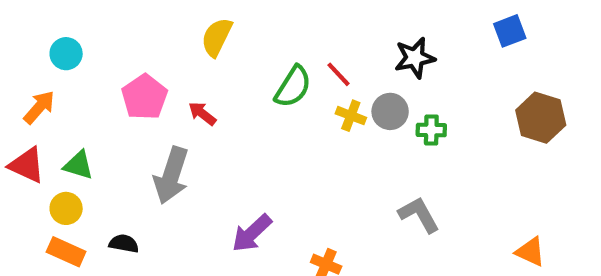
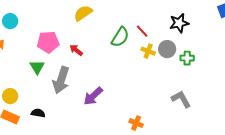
yellow semicircle: (217, 37) -> (83, 13), turned 30
pink pentagon: (144, 97) -> (48, 42), turned 30
green triangle: (78, 165) -> (37, 67), moved, turned 42
purple arrow: (252, 233) -> (93, 96), moved

